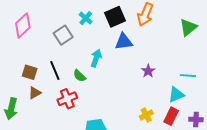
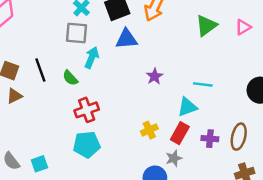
gray square: (63, 35) -> (77, 33), moved, turned 36
red cross: (67, 99) -> (87, 110), moved

